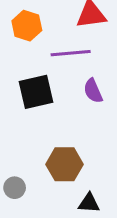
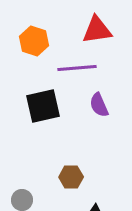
brown hexagon: (65, 164) -> (71, 177), size x0.7

